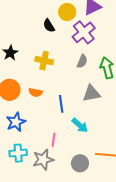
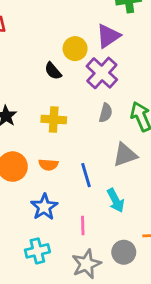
blue star: (16, 122) -> (44, 207), moved
cyan arrow: (80, 125) -> (116, 200), turned 30
gray star: (43, 160) -> (86, 264), moved

